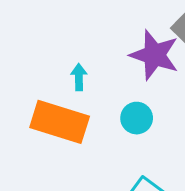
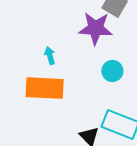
cyan circle: (137, 118) -> (112, 71), moved

